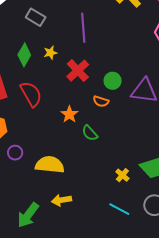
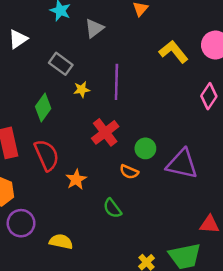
yellow star: (50, 53) -> (82, 89), moved
orange star: (69, 114) -> (76, 179), moved
purple circle: (15, 153) -> (21, 223), size x1.5
yellow semicircle: (50, 165) -> (61, 242), size x0.7

